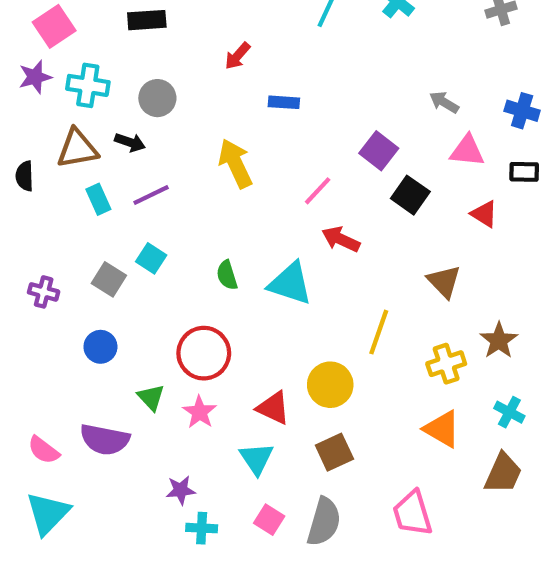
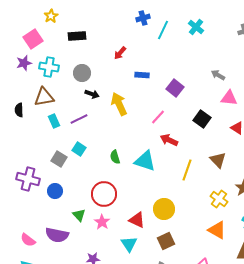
black arrow: (130, 142) -> (92, 94), moved
purple square: (379, 151) -> (175, 88), moved
purple cross: (44, 292) -> (28, 179), moved, size x1.6
yellow line: (379, 332) -> (187, 170), moved
yellow cross: (446, 364) -> (219, 199), turned -36

